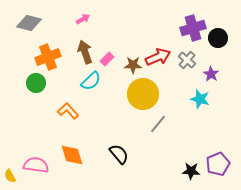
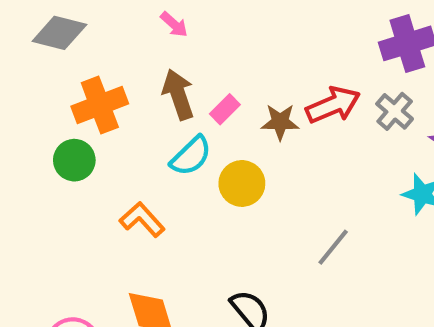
pink arrow: (83, 19) -> (174, 24), turned 72
yellow circle: (143, 94) -> (242, 183), moved, size x0.7

